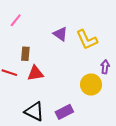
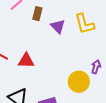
yellow L-shape: (87, 40) -> (84, 24), moved
brown rectangle: (25, 54) -> (37, 14), moved

